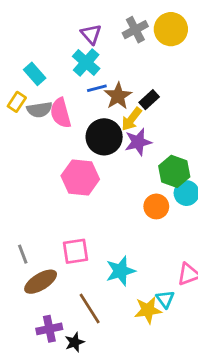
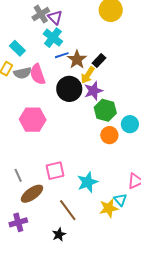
gray cross: (135, 30) -> (41, 14), moved
green hexagon: (174, 171) -> (105, 110), moved
pink hexagon: (80, 177) -> (33, 120), moved
purple cross: (49, 329) -> (18, 222), moved

